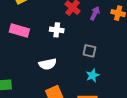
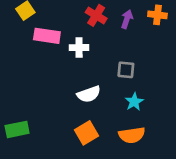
pink rectangle: (19, 30) -> (47, 36), moved
white semicircle: (48, 64) -> (89, 94), moved

